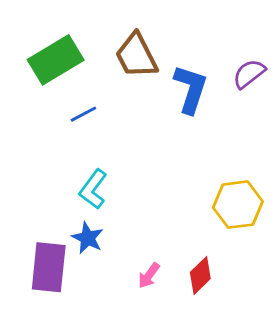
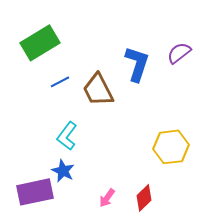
brown trapezoid: (136, 56) -> (98, 90), moved
purple rectangle: (49, 267) -> (35, 192), turned 72

